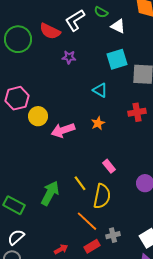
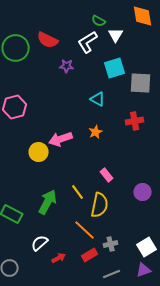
white L-shape: (75, 20) -> (88, 42), moved
white triangle: (118, 26) -> (116, 35), turned 35
yellow circle: (38, 116) -> (39, 152), moved
white semicircle: (16, 237) -> (40, 243), moved

